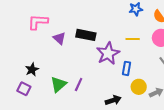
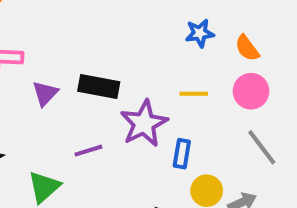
purple triangle: (59, 38) -> (45, 93), turned 32
purple line: (79, 84) -> (88, 151), moved, turned 48

